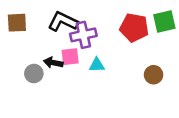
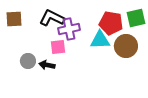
black arrow: (53, 63) -> (47, 65), moved
cyan triangle: (97, 65) -> (100, 40), moved, size x1.5
brown circle: (154, 75) -> (126, 46), moved, size x1.5

